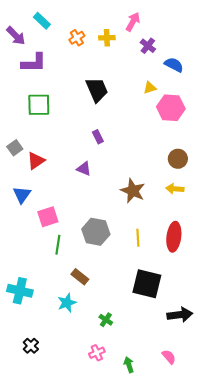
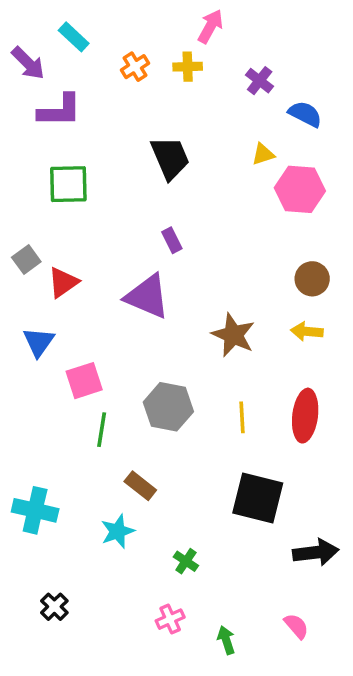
pink arrow: (133, 22) -> (210, 26), moved
purple triangle: (84, 169) -> (147, 296), size x1.8

